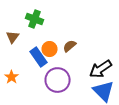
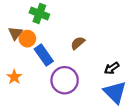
orange circle: (50, 49) -> (27, 39), moved
black arrow: (100, 69) -> (112, 68), size x0.6

